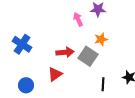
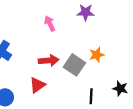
pink arrow: (78, 19) -> (50, 24), moved
orange star: (101, 39) -> (97, 55), moved

